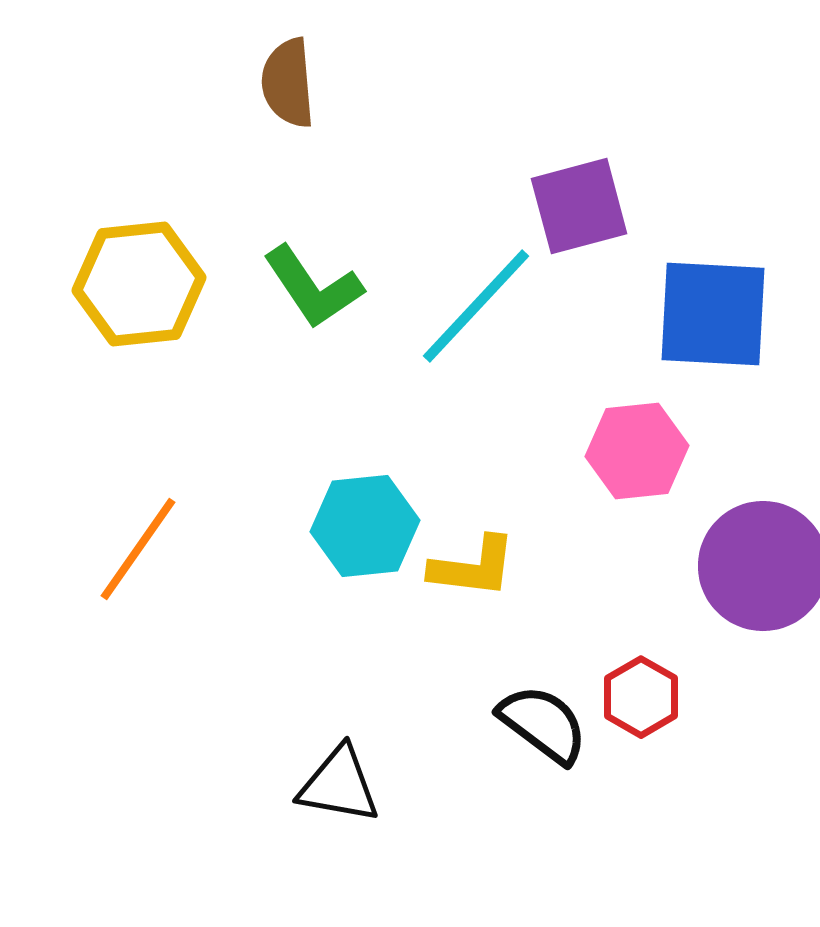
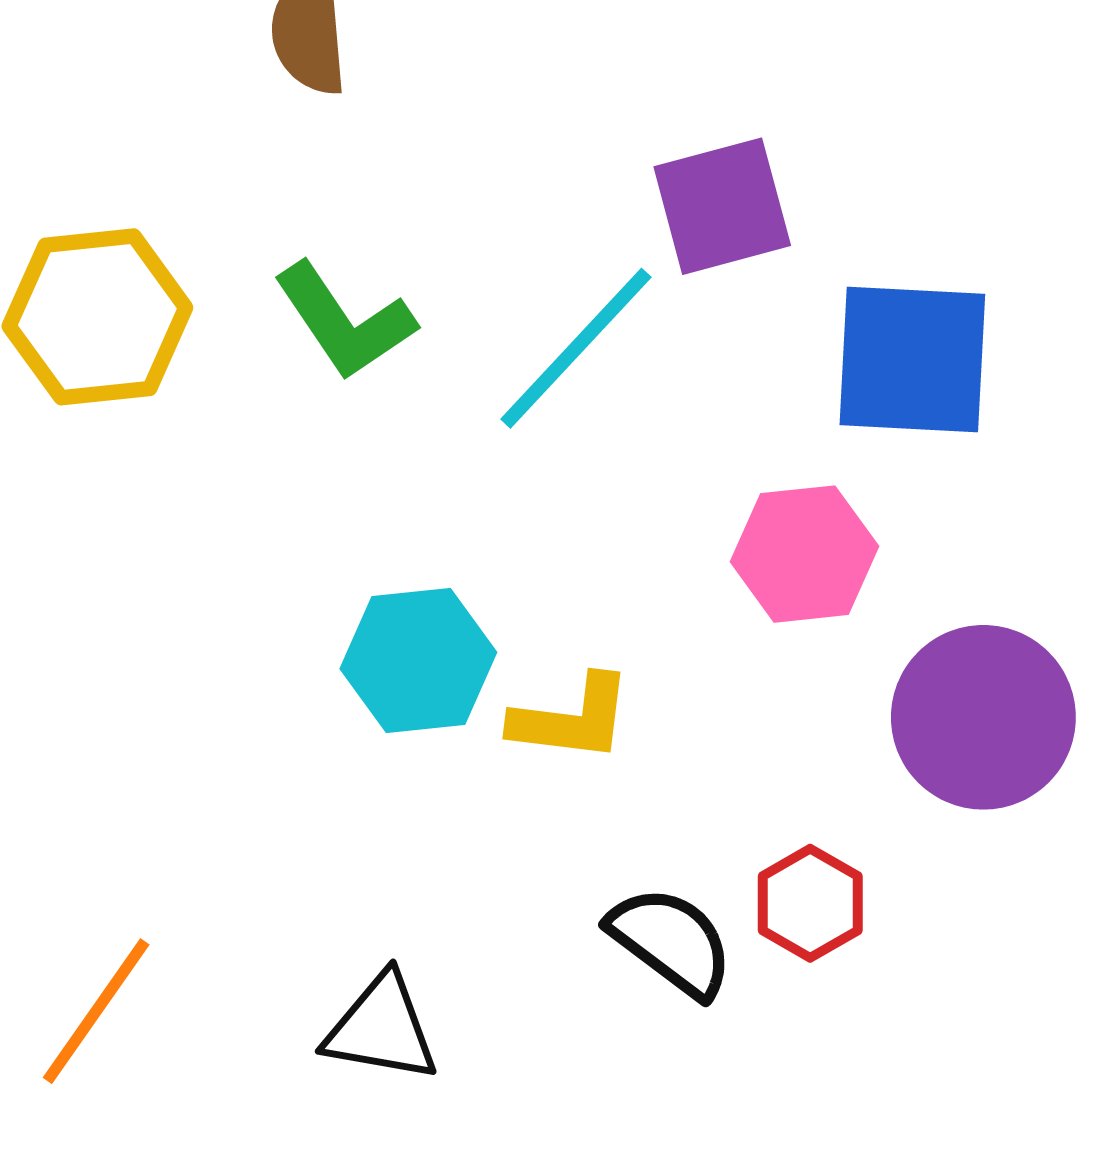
orange line: (138, 549) -> (96, 1011), moved

